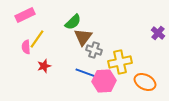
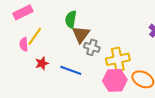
green semicircle: (73, 22) -> (71, 19), turned 144
blue line: (86, 73) -> (71, 70), moved
pink hexagon: (104, 81) -> (115, 80), moved

